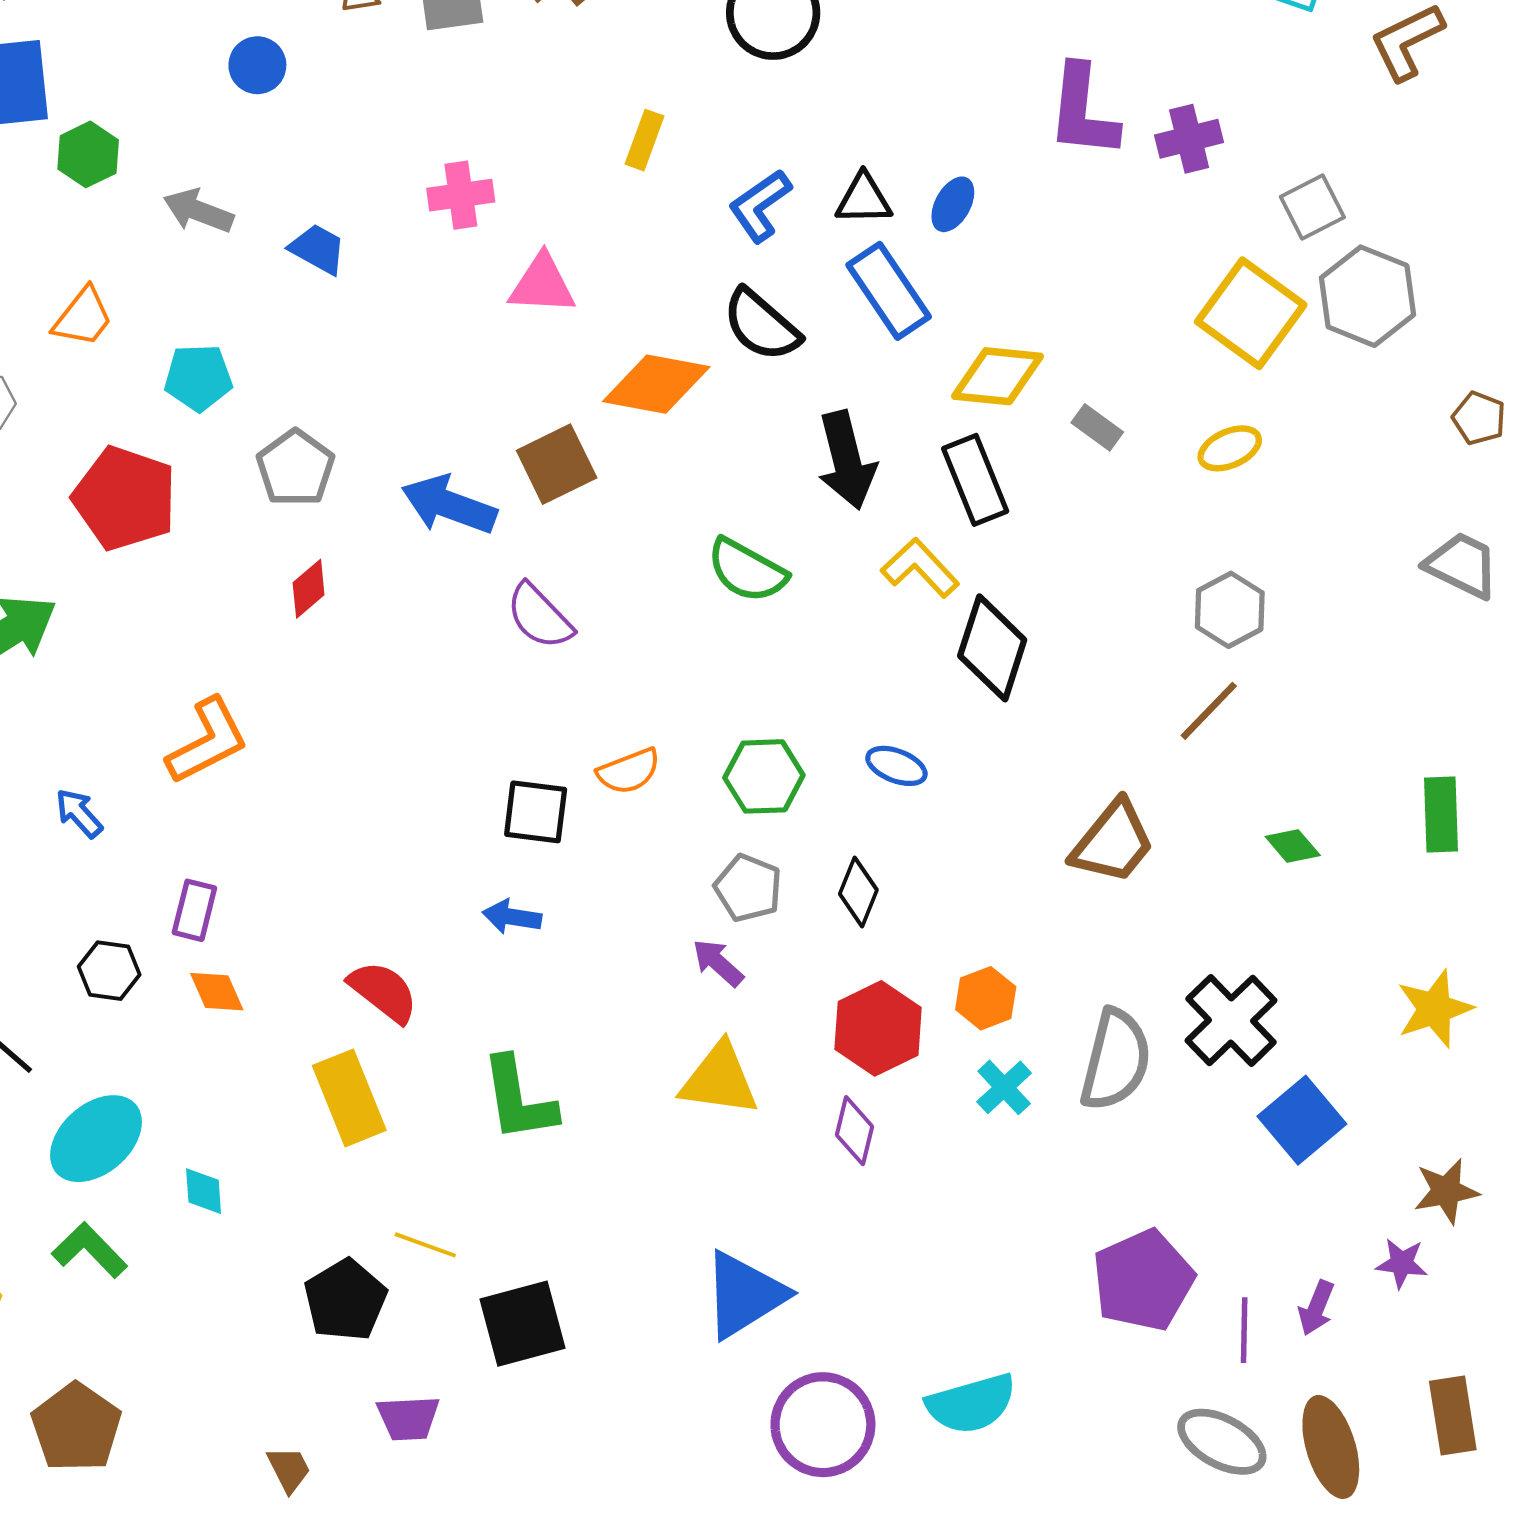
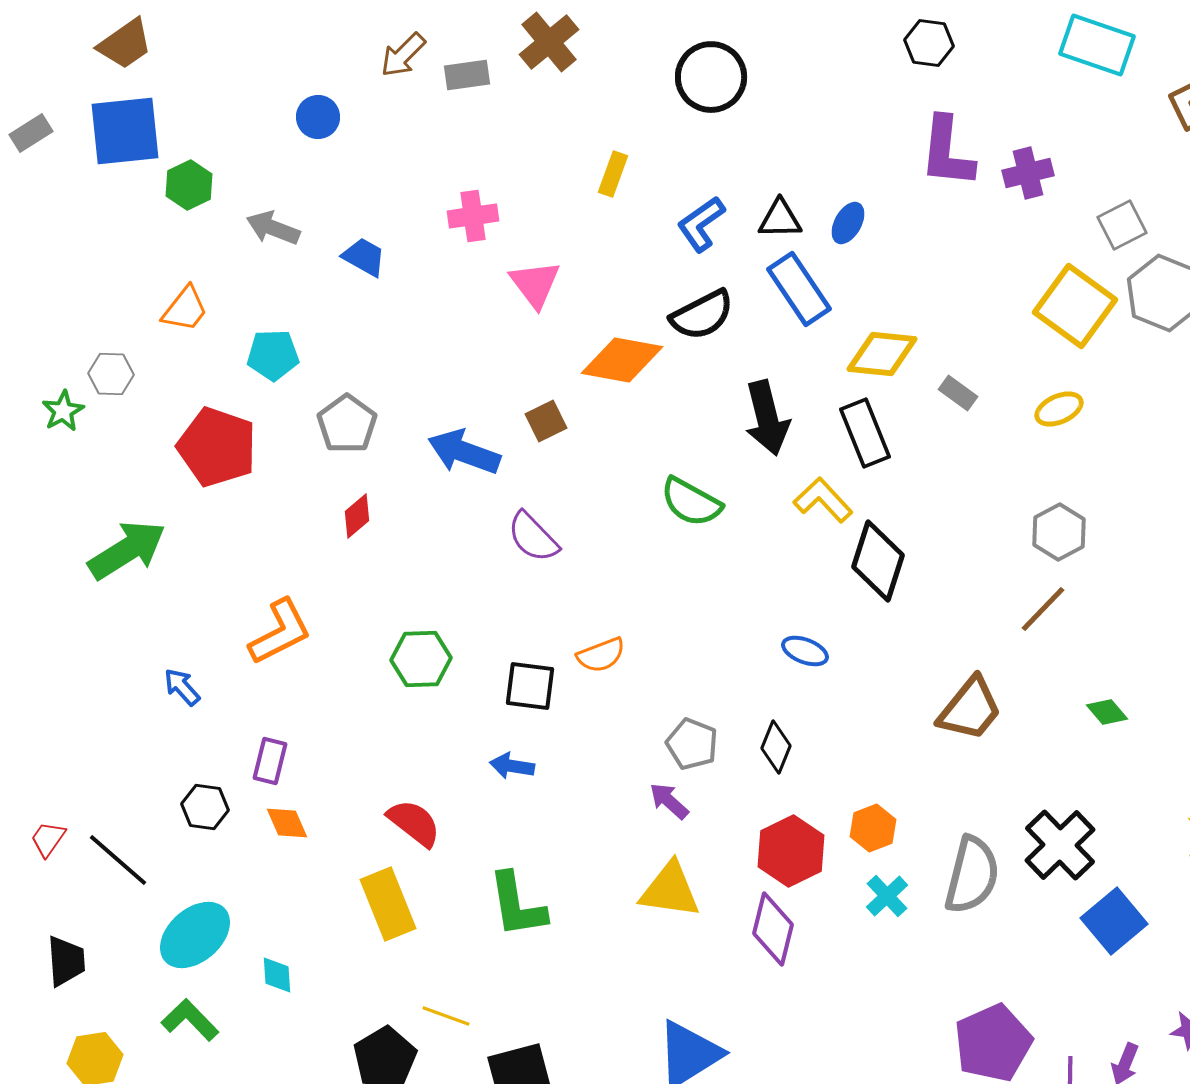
pink triangle: (542, 284) -> (535, 284), turned 50
black semicircle: (761, 325) -> (702, 315), turned -68
brown square: (557, 464) -> (546, 421), size x0.7
green hexagon: (764, 776) -> (421, 659), moved
purple diamond: (854, 1131) -> (773, 929), size x1.4

